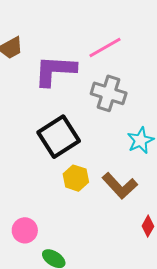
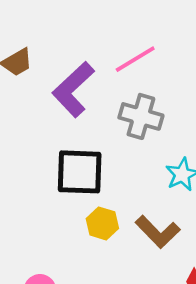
purple L-shape: (55, 71) -> (73, 89), turned -45
black square: (59, 137) -> (80, 172), turned 36

